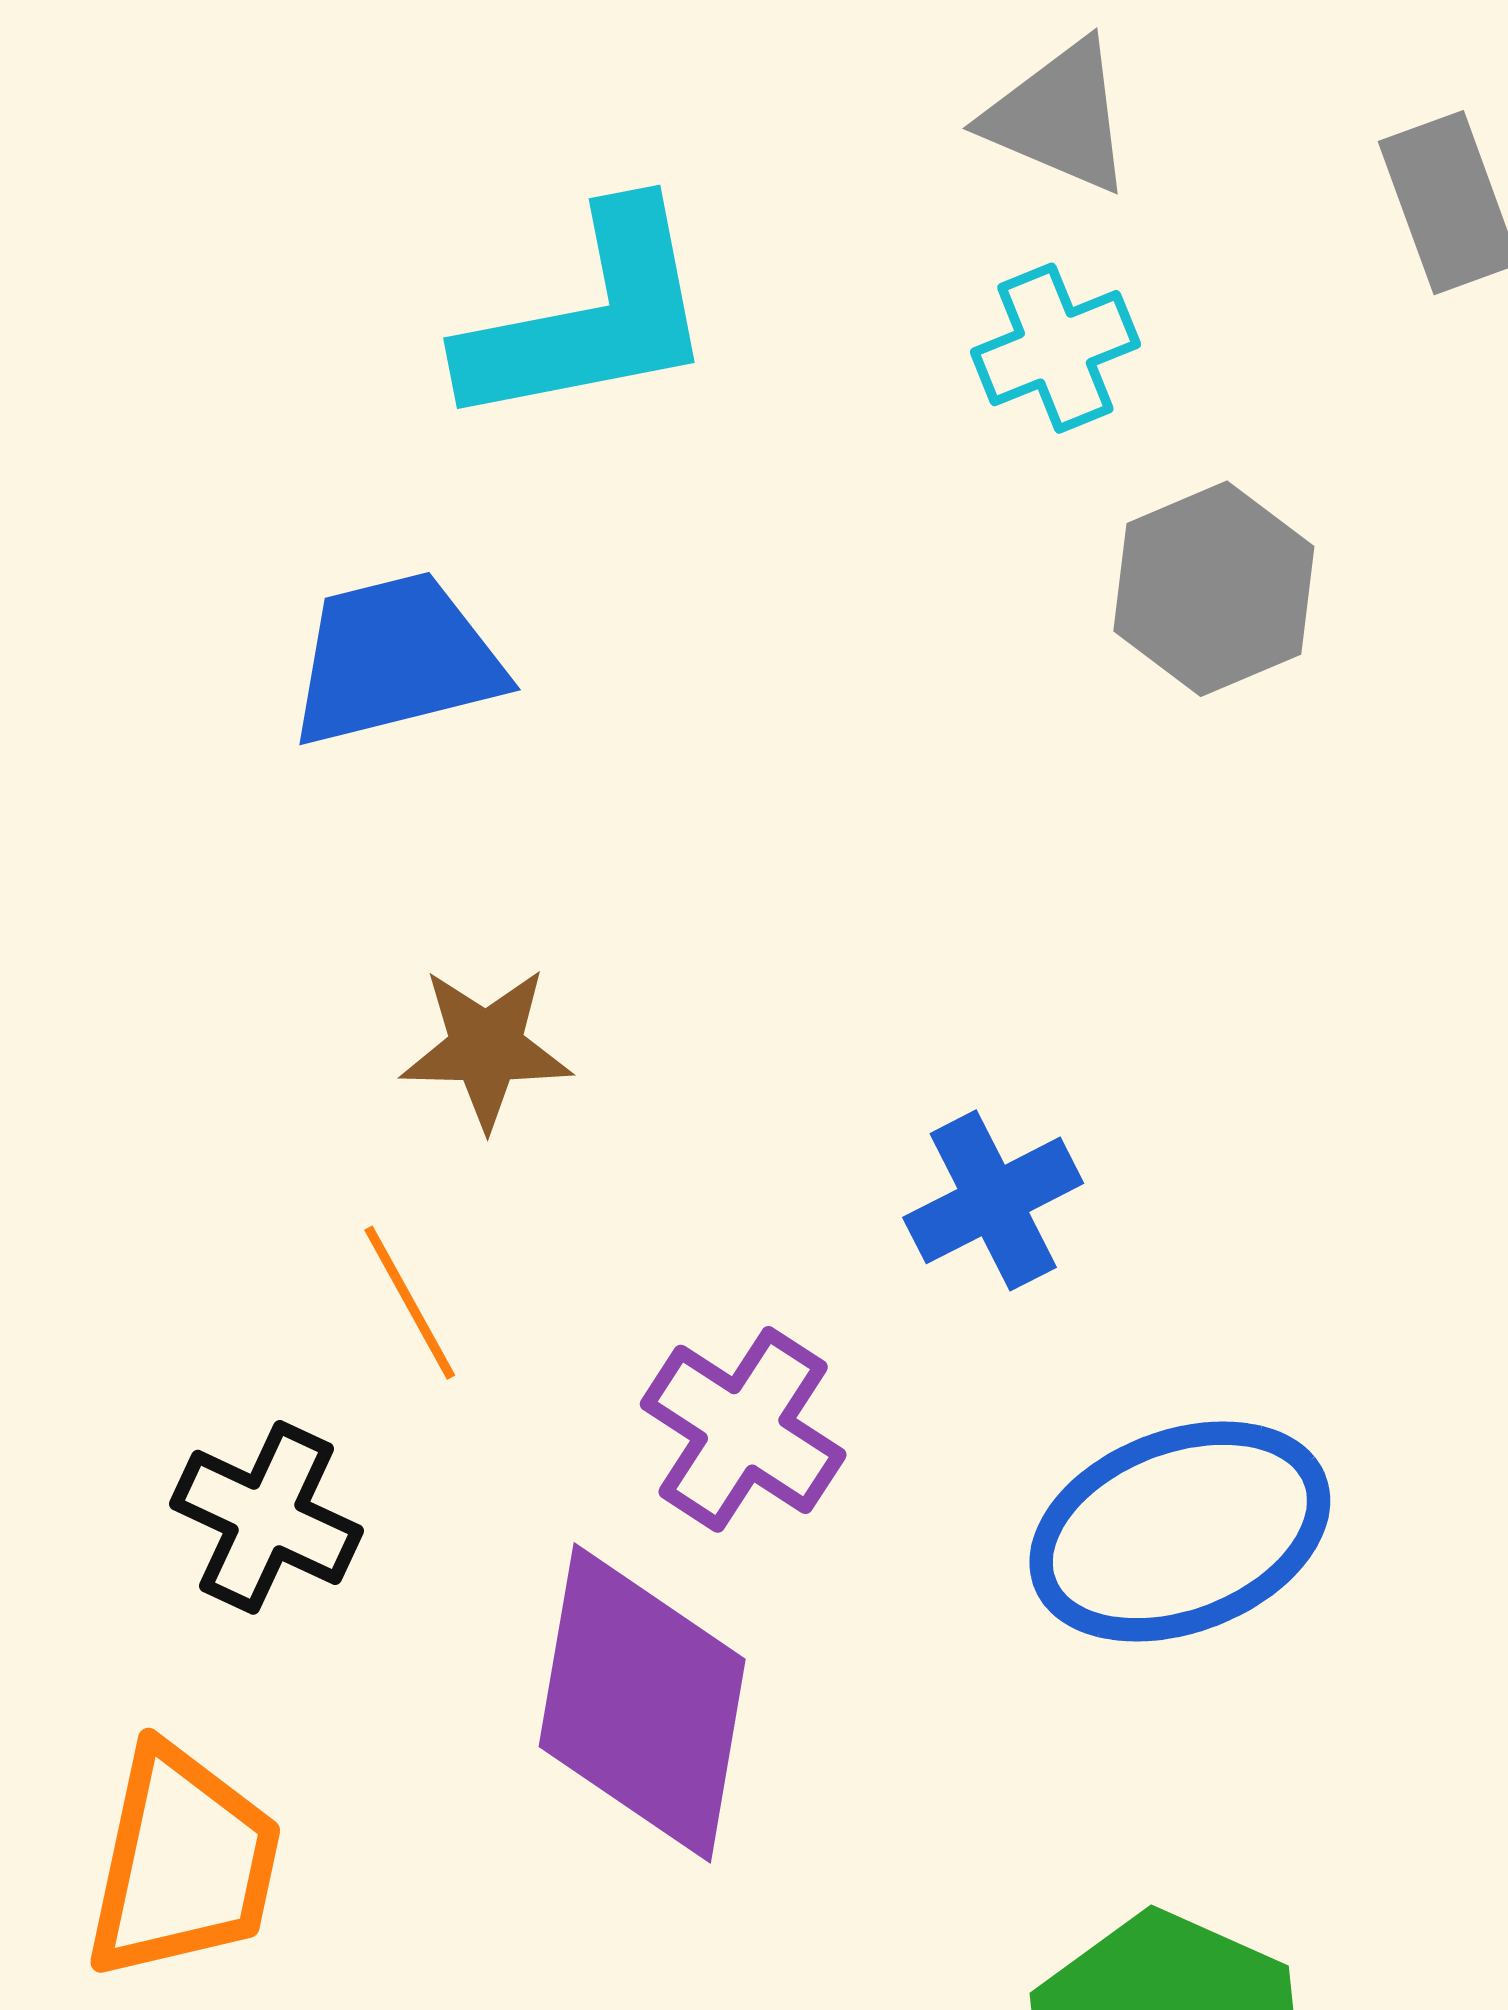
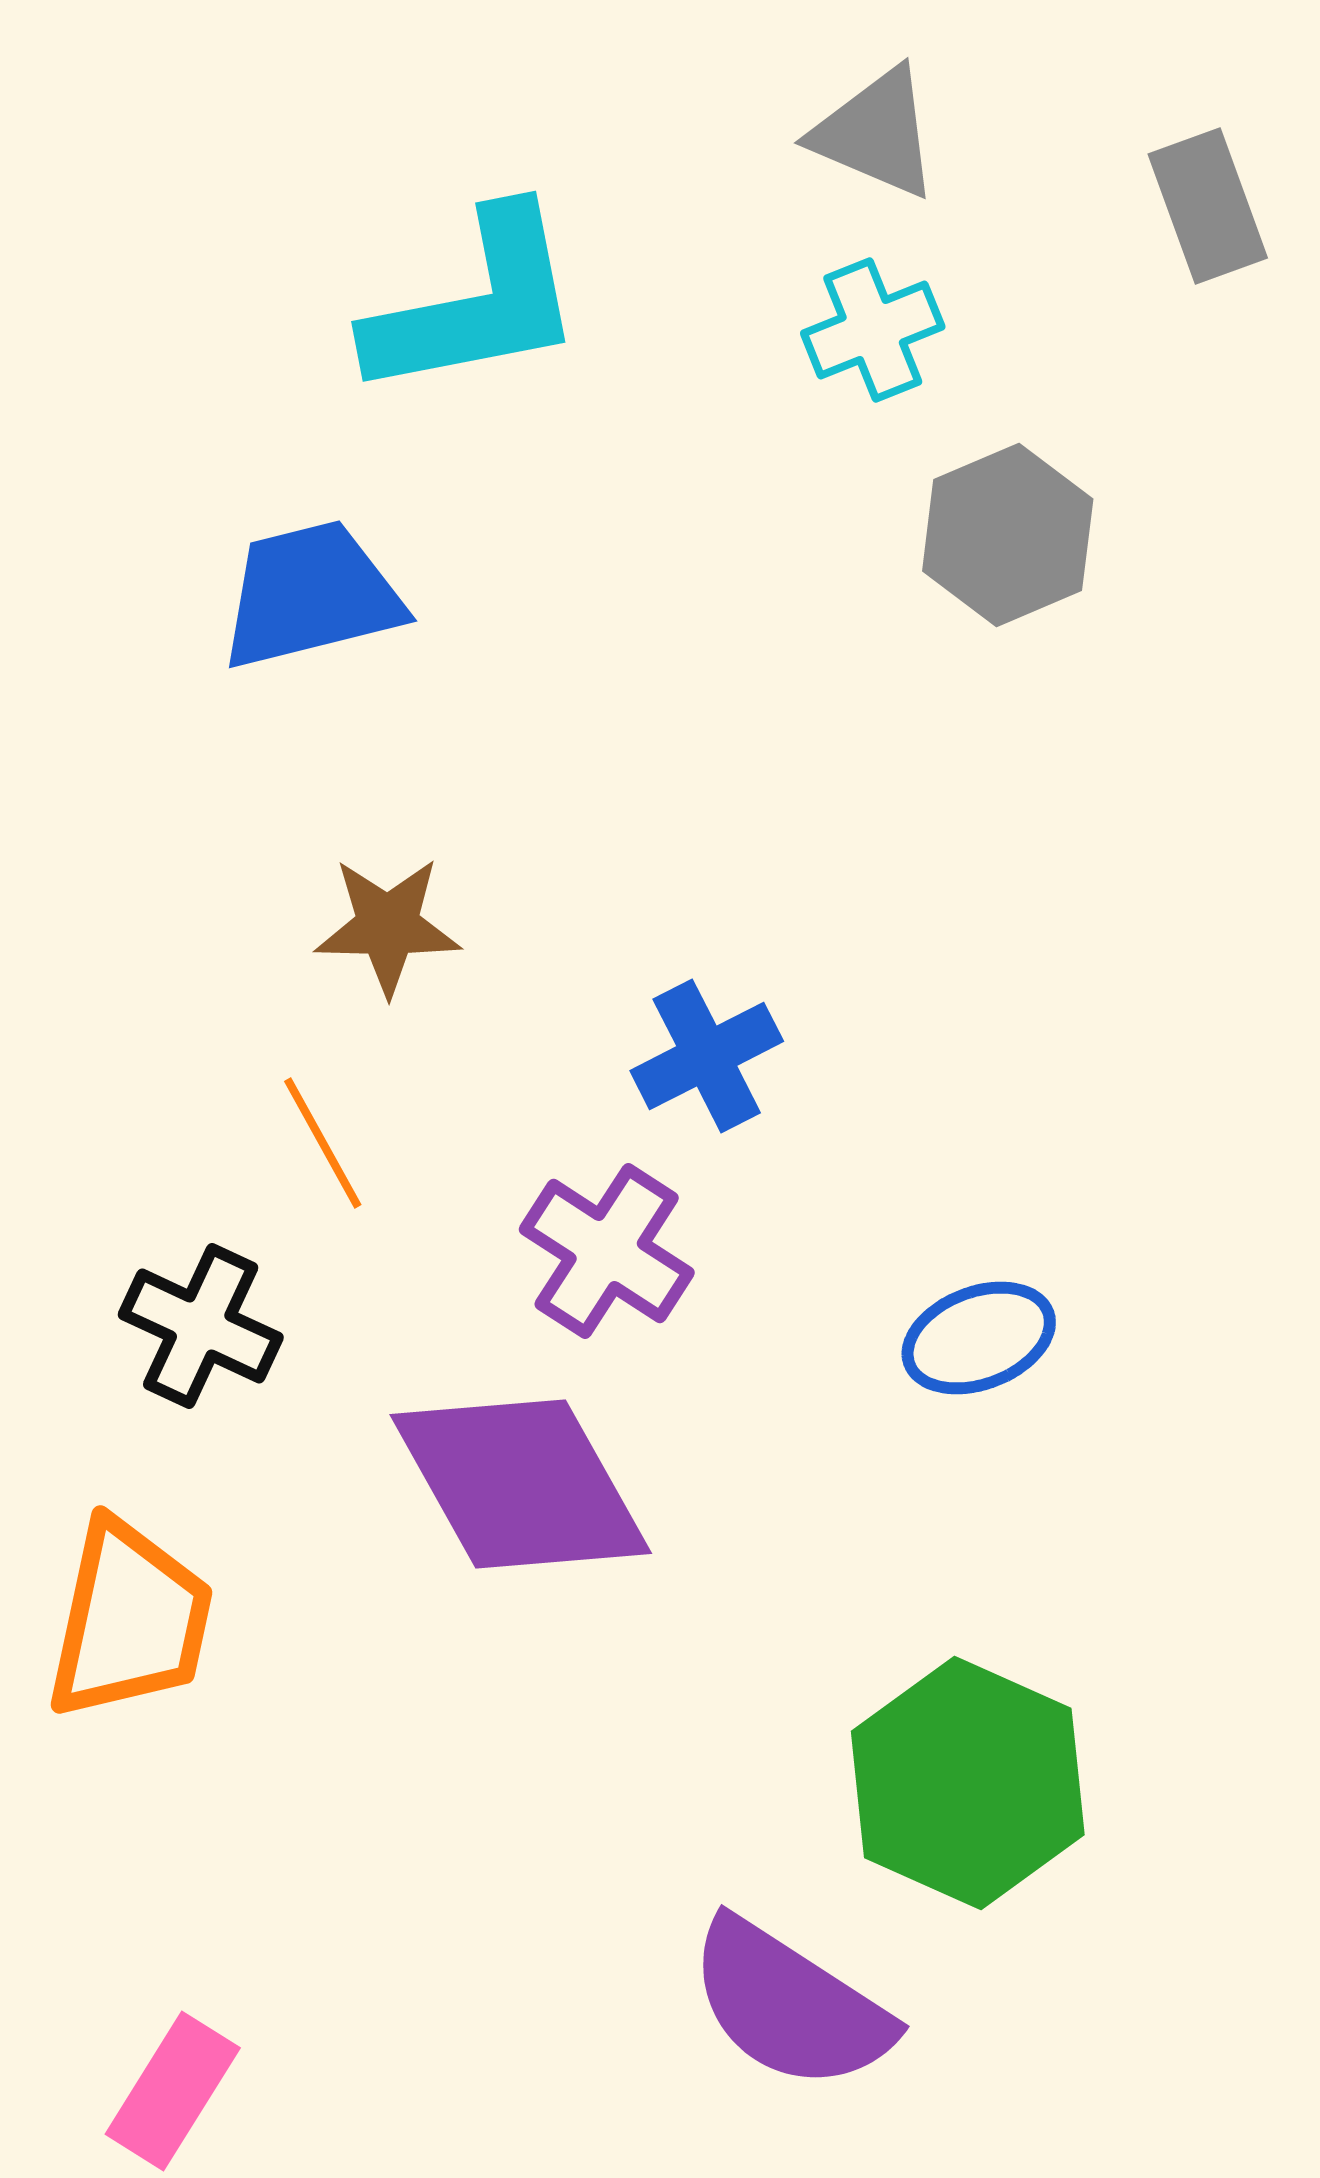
blue cross: (993, 1200) -> (707, 1056), moved
blue ellipse: (1180, 1532) -> (979, 1338), size x0.6
purple diamond: (642, 1703) -> (521, 1484), turned -39

